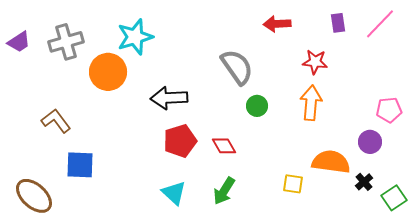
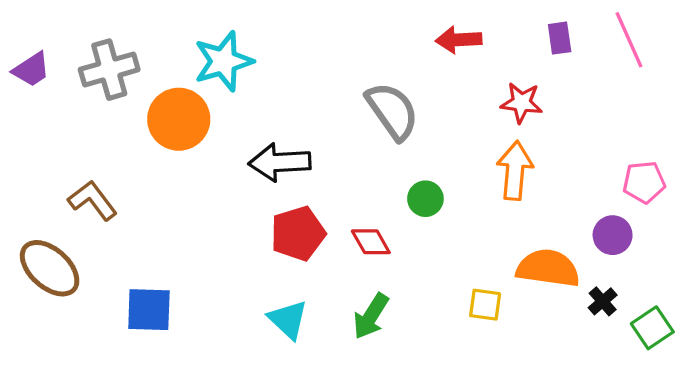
pink line: (380, 24) -> (629, 40), turned -68
green circle: (257, 106) -> (425, 199), moved
blue square: (80, 165) -> (149, 310), moved
brown ellipse: (34, 196) -> (50, 268), moved

